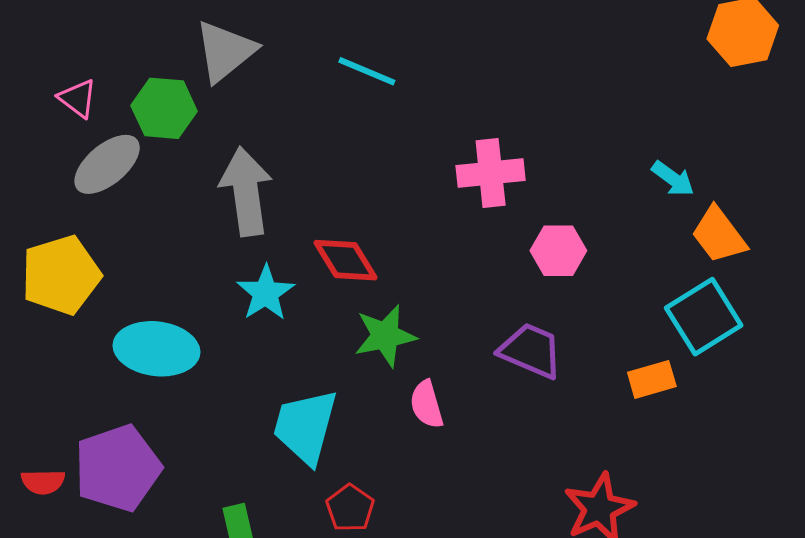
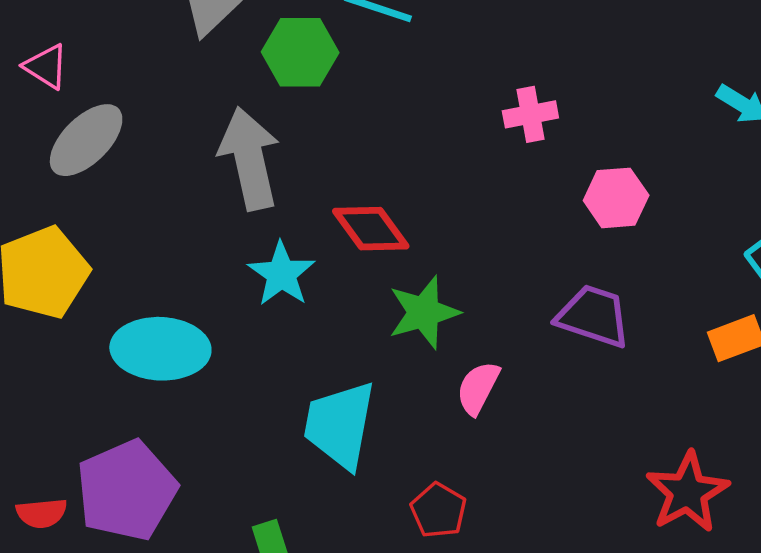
green hexagon: (164, 108) -> (300, 52), moved
pink cross: (491, 173) -> (530, 114), size x0.7
pink semicircle: (427, 404) -> (478, 388), turned 48
red pentagon: (350, 508) -> (438, 510), moved

